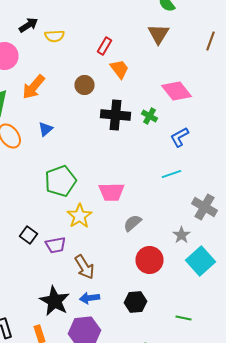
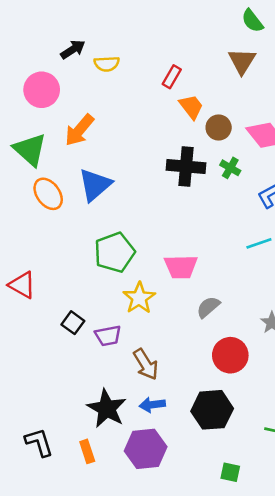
brown circle: (84, 85) -> (219, 128), moved
blue triangle: (46, 129) -> (95, 185), size x1.8
black hexagon: (136, 302) -> (212, 410), size x1.4

